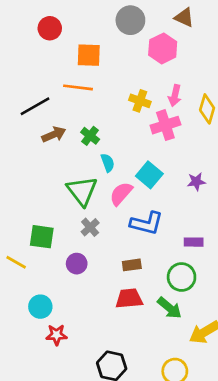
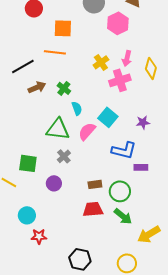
yellow cross: (140, 101) -> (101, 62), turned 35
green triangle: (82, 191) -> (58, 129), turned -45
blue L-shape: (147, 223) -> (124, 150), moved
green circle: (182, 277) -> (120, 191), moved

